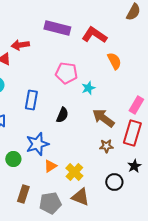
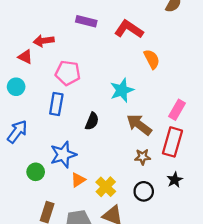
purple rectangle: (57, 28) -> (86, 21), size x0.7
pink pentagon: (66, 73) -> (68, 73), moved
cyan star: (88, 88) -> (122, 90), size x1.5
black circle: (114, 182) -> (144, 191), moved

